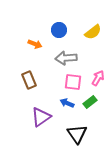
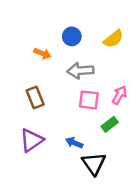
blue arrow: (67, 103) -> (74, 143), moved
purple triangle: (41, 117) -> (31, 140), moved

